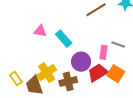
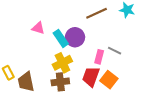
purple circle: (81, 62) -> (75, 37), moved
yellow cross: (47, 73) -> (62, 63), moved
red trapezoid: (98, 73) -> (91, 77), turned -45

